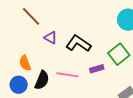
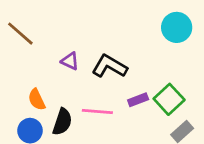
brown line: (31, 16) -> (20, 34), moved
green square: (119, 54) -> (169, 99), moved

